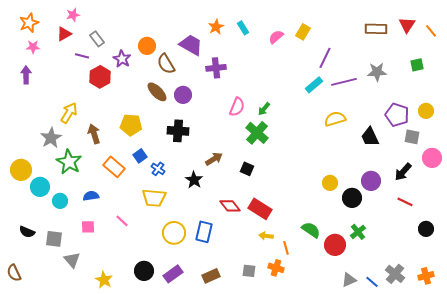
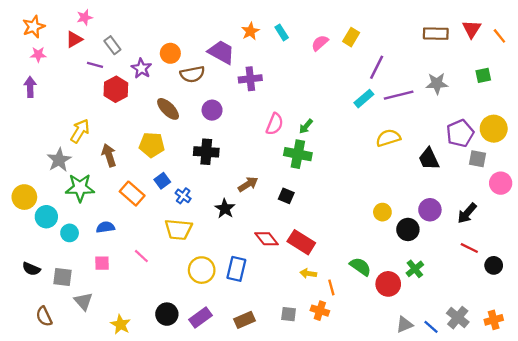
brown semicircle: (166, 64) -> (192, 74), turned -70
brown ellipse: (157, 92) -> (168, 109), moved
yellow circle: (426, 111) -> (494, 129), size x1.5
purple pentagon: (397, 115) -> (460, 133), turned 30
green cross: (257, 133) -> (298, 154), turned -30
green star: (69, 162) -> (80, 188), turned -30
black arrow: (403, 172) -> (467, 213), moved
red line: (405, 202) -> (469, 248), moved
brown semicircle: (14, 273) -> (44, 316), moved

